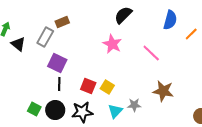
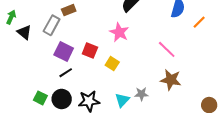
pink line: (151, 53) -> (167, 49), moved
black line: (59, 84) -> (66, 73), turned 56
red square: (88, 86) -> (90, 50), moved
yellow square: (107, 87) -> (112, 64), moved

